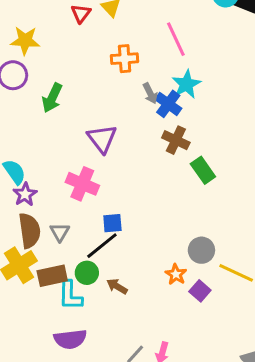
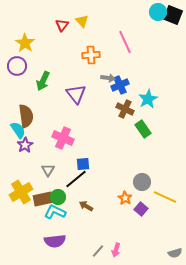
yellow star: (25, 41) -> (25, 43), turned 30
cyan star: (186, 84) -> (148, 99), moved
gray arrow: (150, 93) -> (108, 78), turned -56
blue cross: (168, 104) -> (120, 85), turned 30
purple triangle: (102, 139) -> (76, 94), moved
brown semicircle: (30, 231) -> (26, 116), moved
green circle: (87, 273) -> (58, 197), moved
cyan L-shape: (70, 295) -> (55, 212), turned 115

